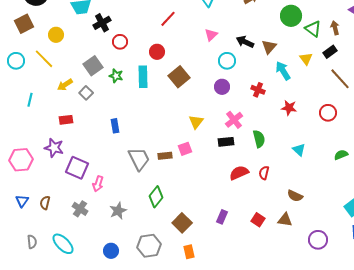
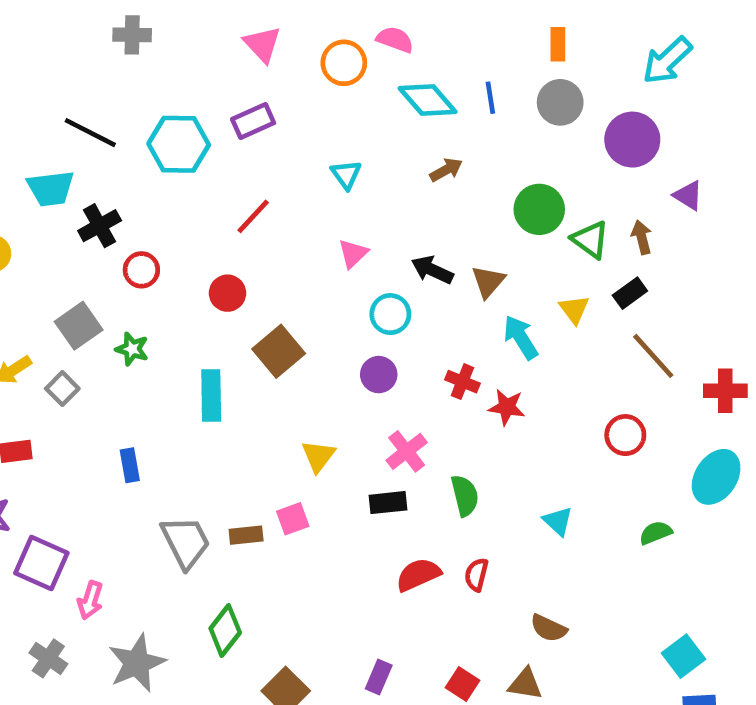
cyan rectangle: (143, 77) -> (211, 395), moved
red star: (289, 108) -> (507, 407), moved
gray star: (118, 211) -> (137, 663), size x1.4

